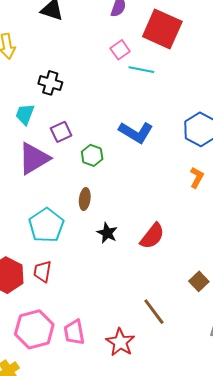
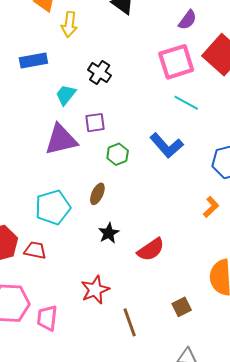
pink square: (120, 50) -> (176, 62), size x1.8
cyan line: (141, 70) -> (186, 103), moved
red trapezoid: (42, 271) -> (35, 250), turned 75
red star: (120, 342) -> (95, 290), moved

